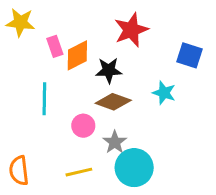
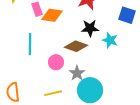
orange diamond: (77, 55) -> (52, 15), turned 35
black star: (109, 70) -> (90, 28), moved

